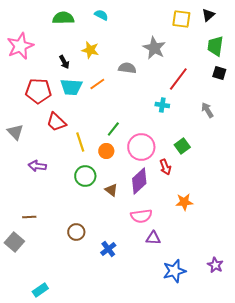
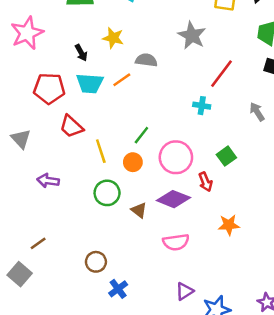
gray semicircle: (127, 68) -> (146, 60), moved
purple diamond: (139, 181) -> (173, 199), turned 64
brown line: (29, 217) -> (38, 243), turned -32
purple triangle: (153, 238) -> (185, 291), moved, turned -35
blue cross: (108, 249) -> (118, 289), moved

